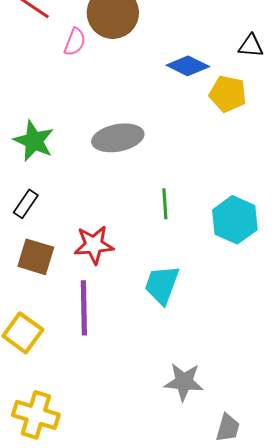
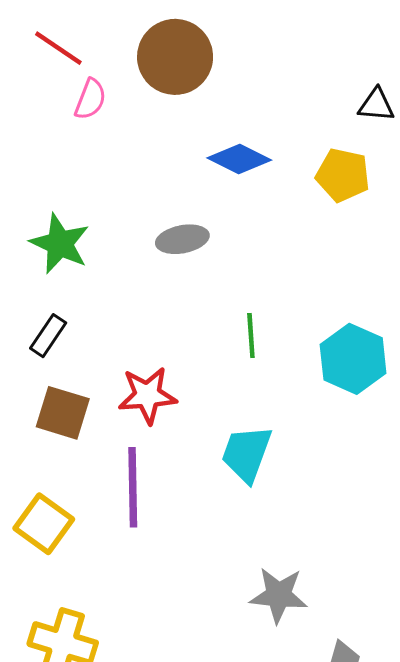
pink semicircle: (75, 42) -> (90, 99), moved
blue diamond: (188, 66) -> (239, 159), moved
gray ellipse: (118, 138) -> (182, 239), size x0.7

